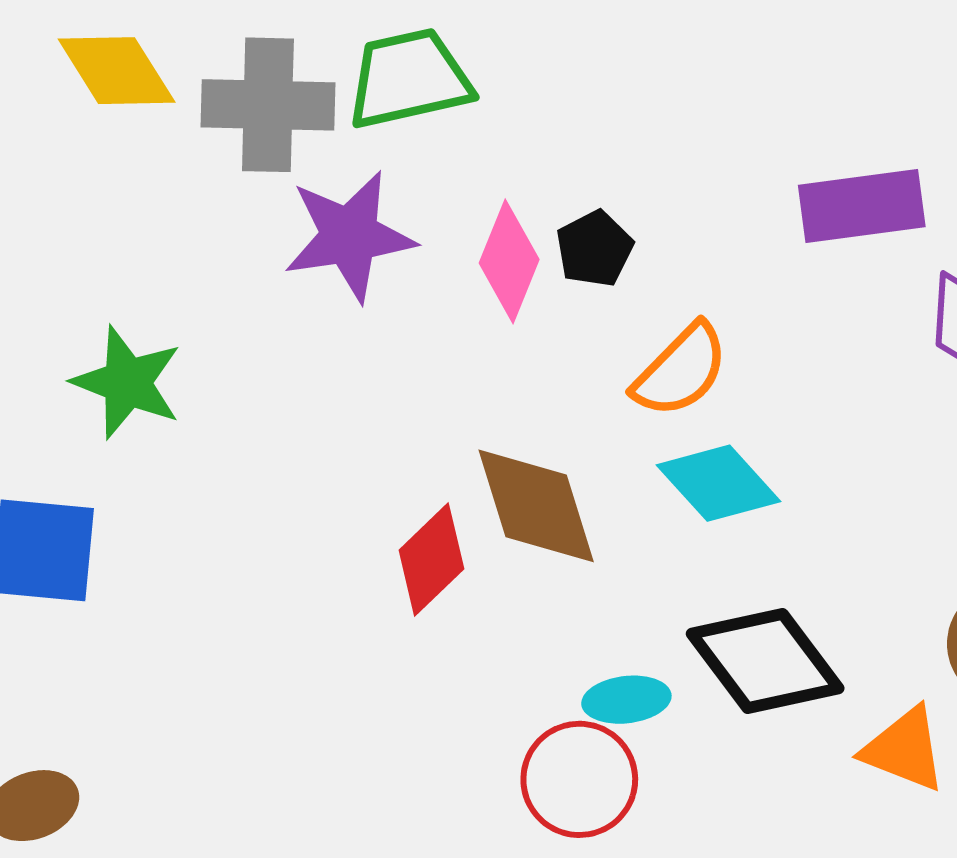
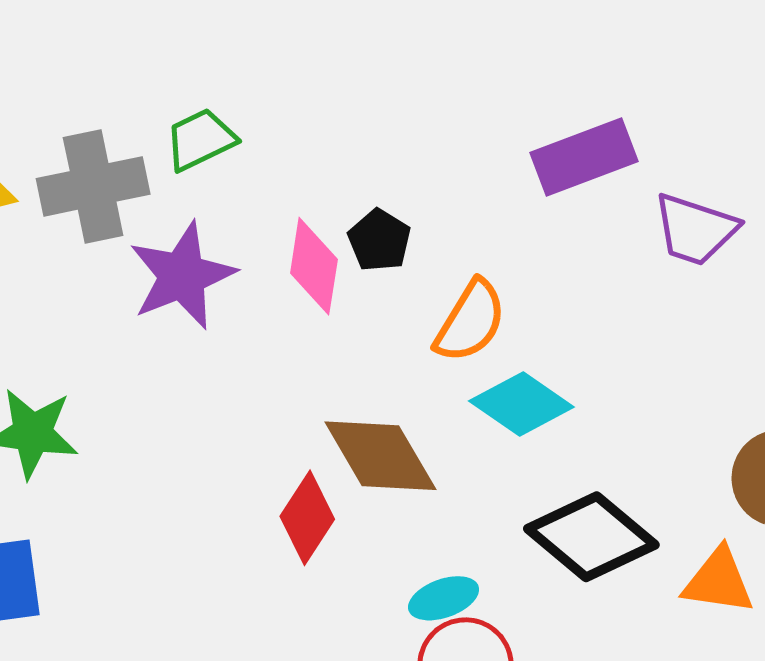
green trapezoid: (409, 79) -> (200, 140), size x0.7
cyan ellipse: (626, 700) -> (444, 598), moved

